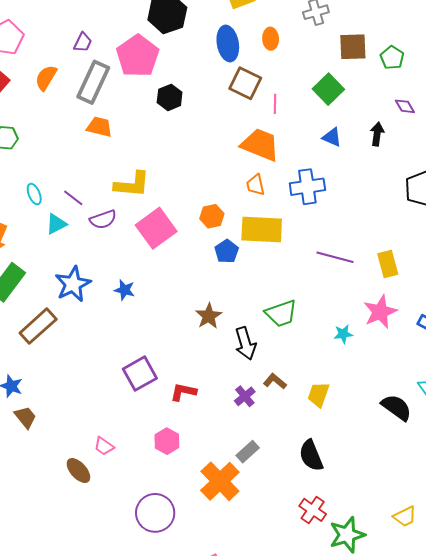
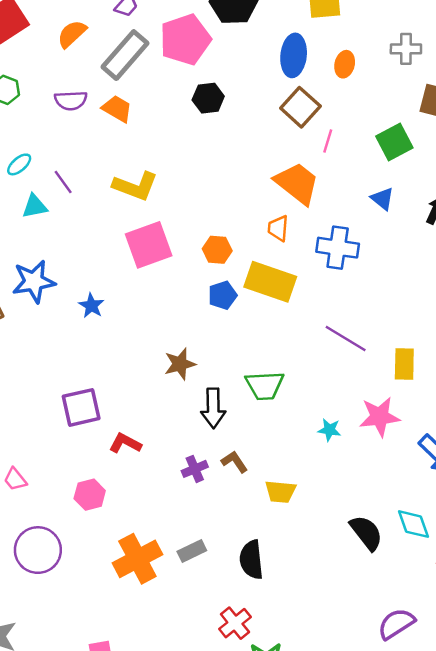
cyan ellipse: (34, 194) -> (19, 164), turned 55
purple semicircle: (103, 219) -> (71, 100), moved
yellow trapezoid: (318, 395) -> (280, 492), turned -120
gray rectangle: (248, 452) -> (192, 551), moved
purple circle: (155, 513) -> (38, 550), moved

